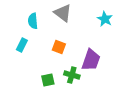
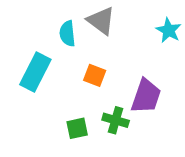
cyan semicircle: (33, 21) -> (67, 34), moved
cyan rectangle: (22, 45) -> (35, 72), size x1.6

